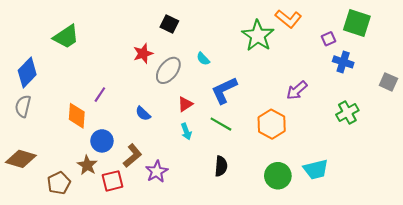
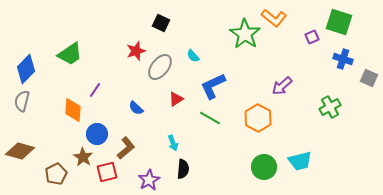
green trapezoid: (66, 37) -> (70, 54), moved
blue cross: (343, 62) -> (343, 59), moved
cyan arrow: (186, 131) -> (173, 143), moved
black semicircle: (221, 166) -> (183, 169), moved
purple star: (157, 171) -> (149, 180), moved

